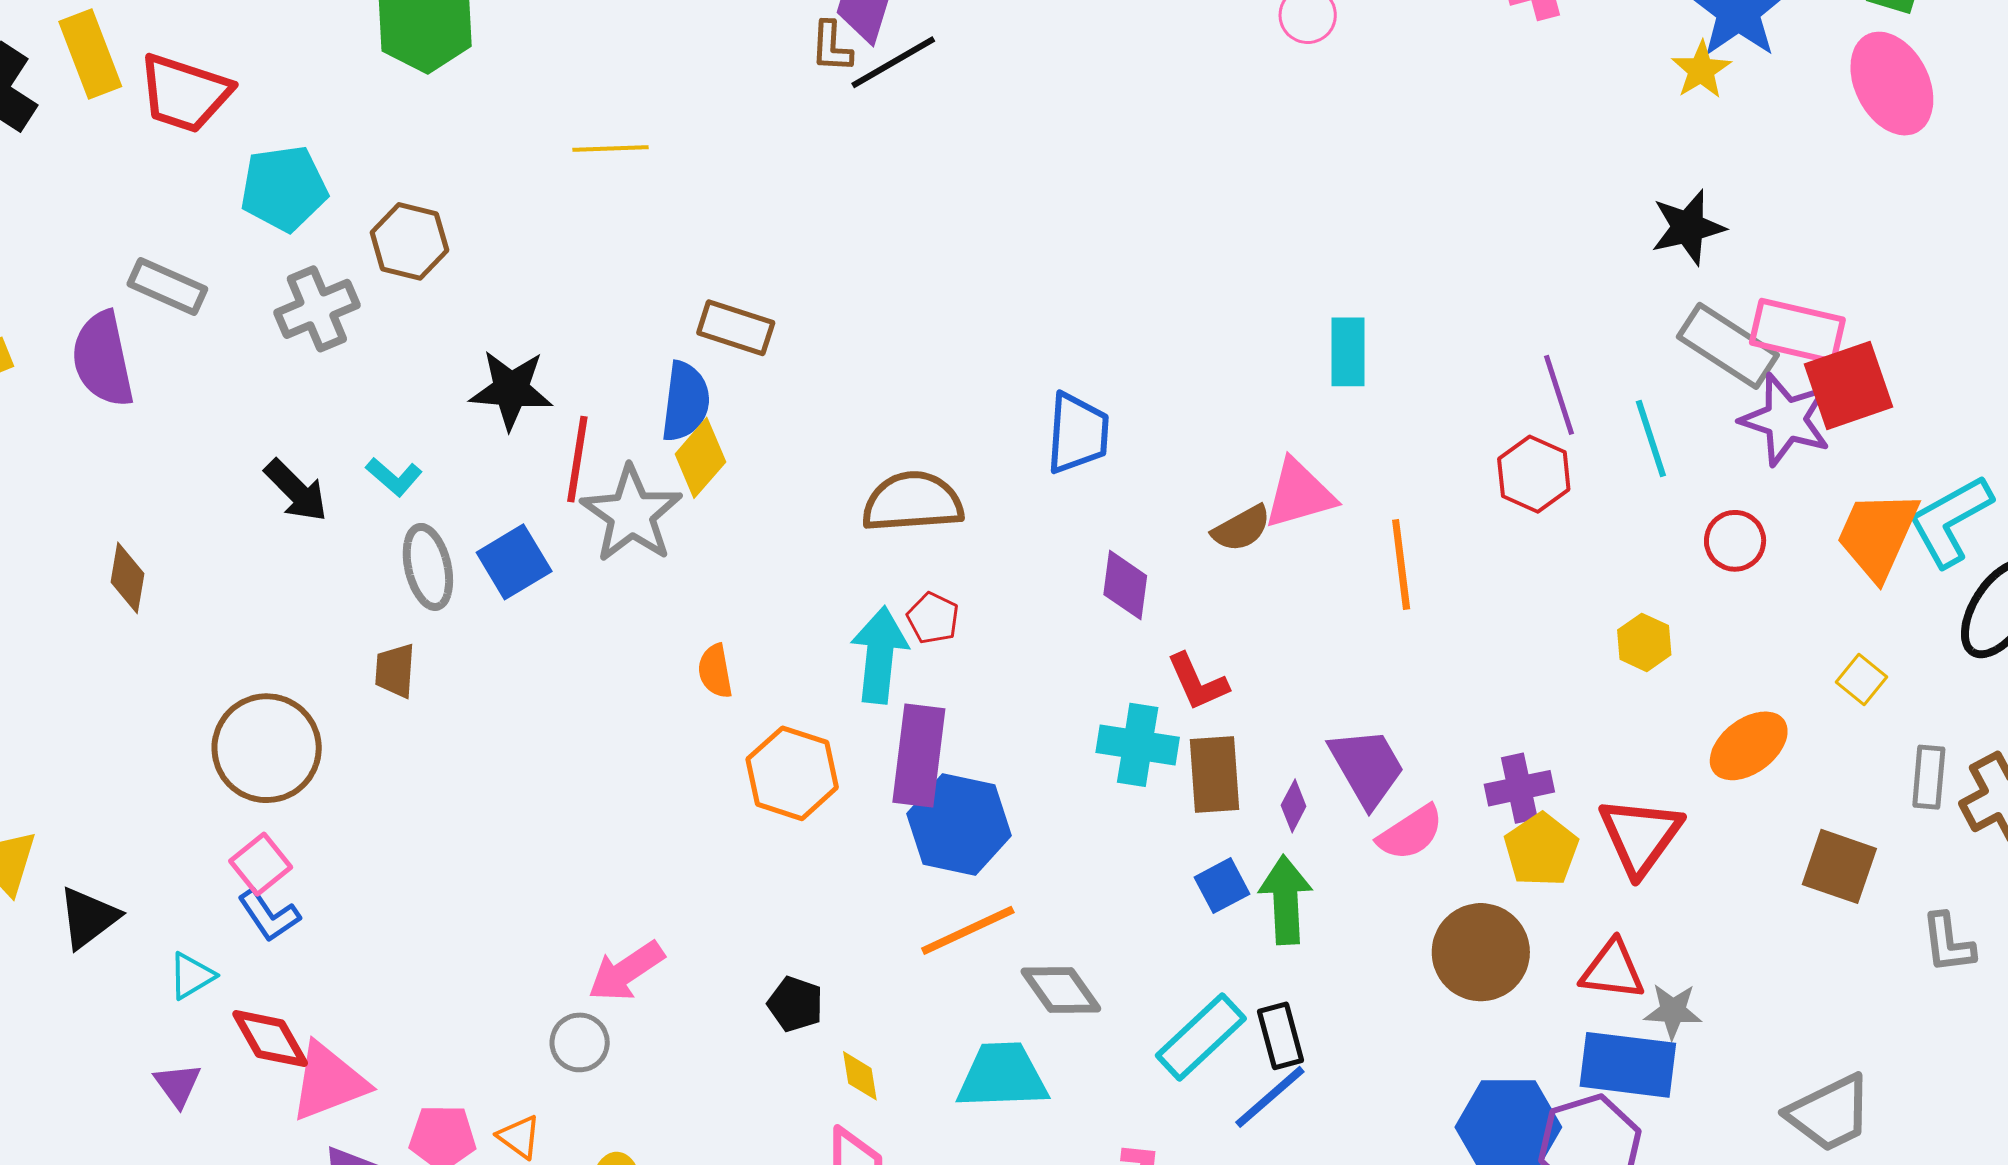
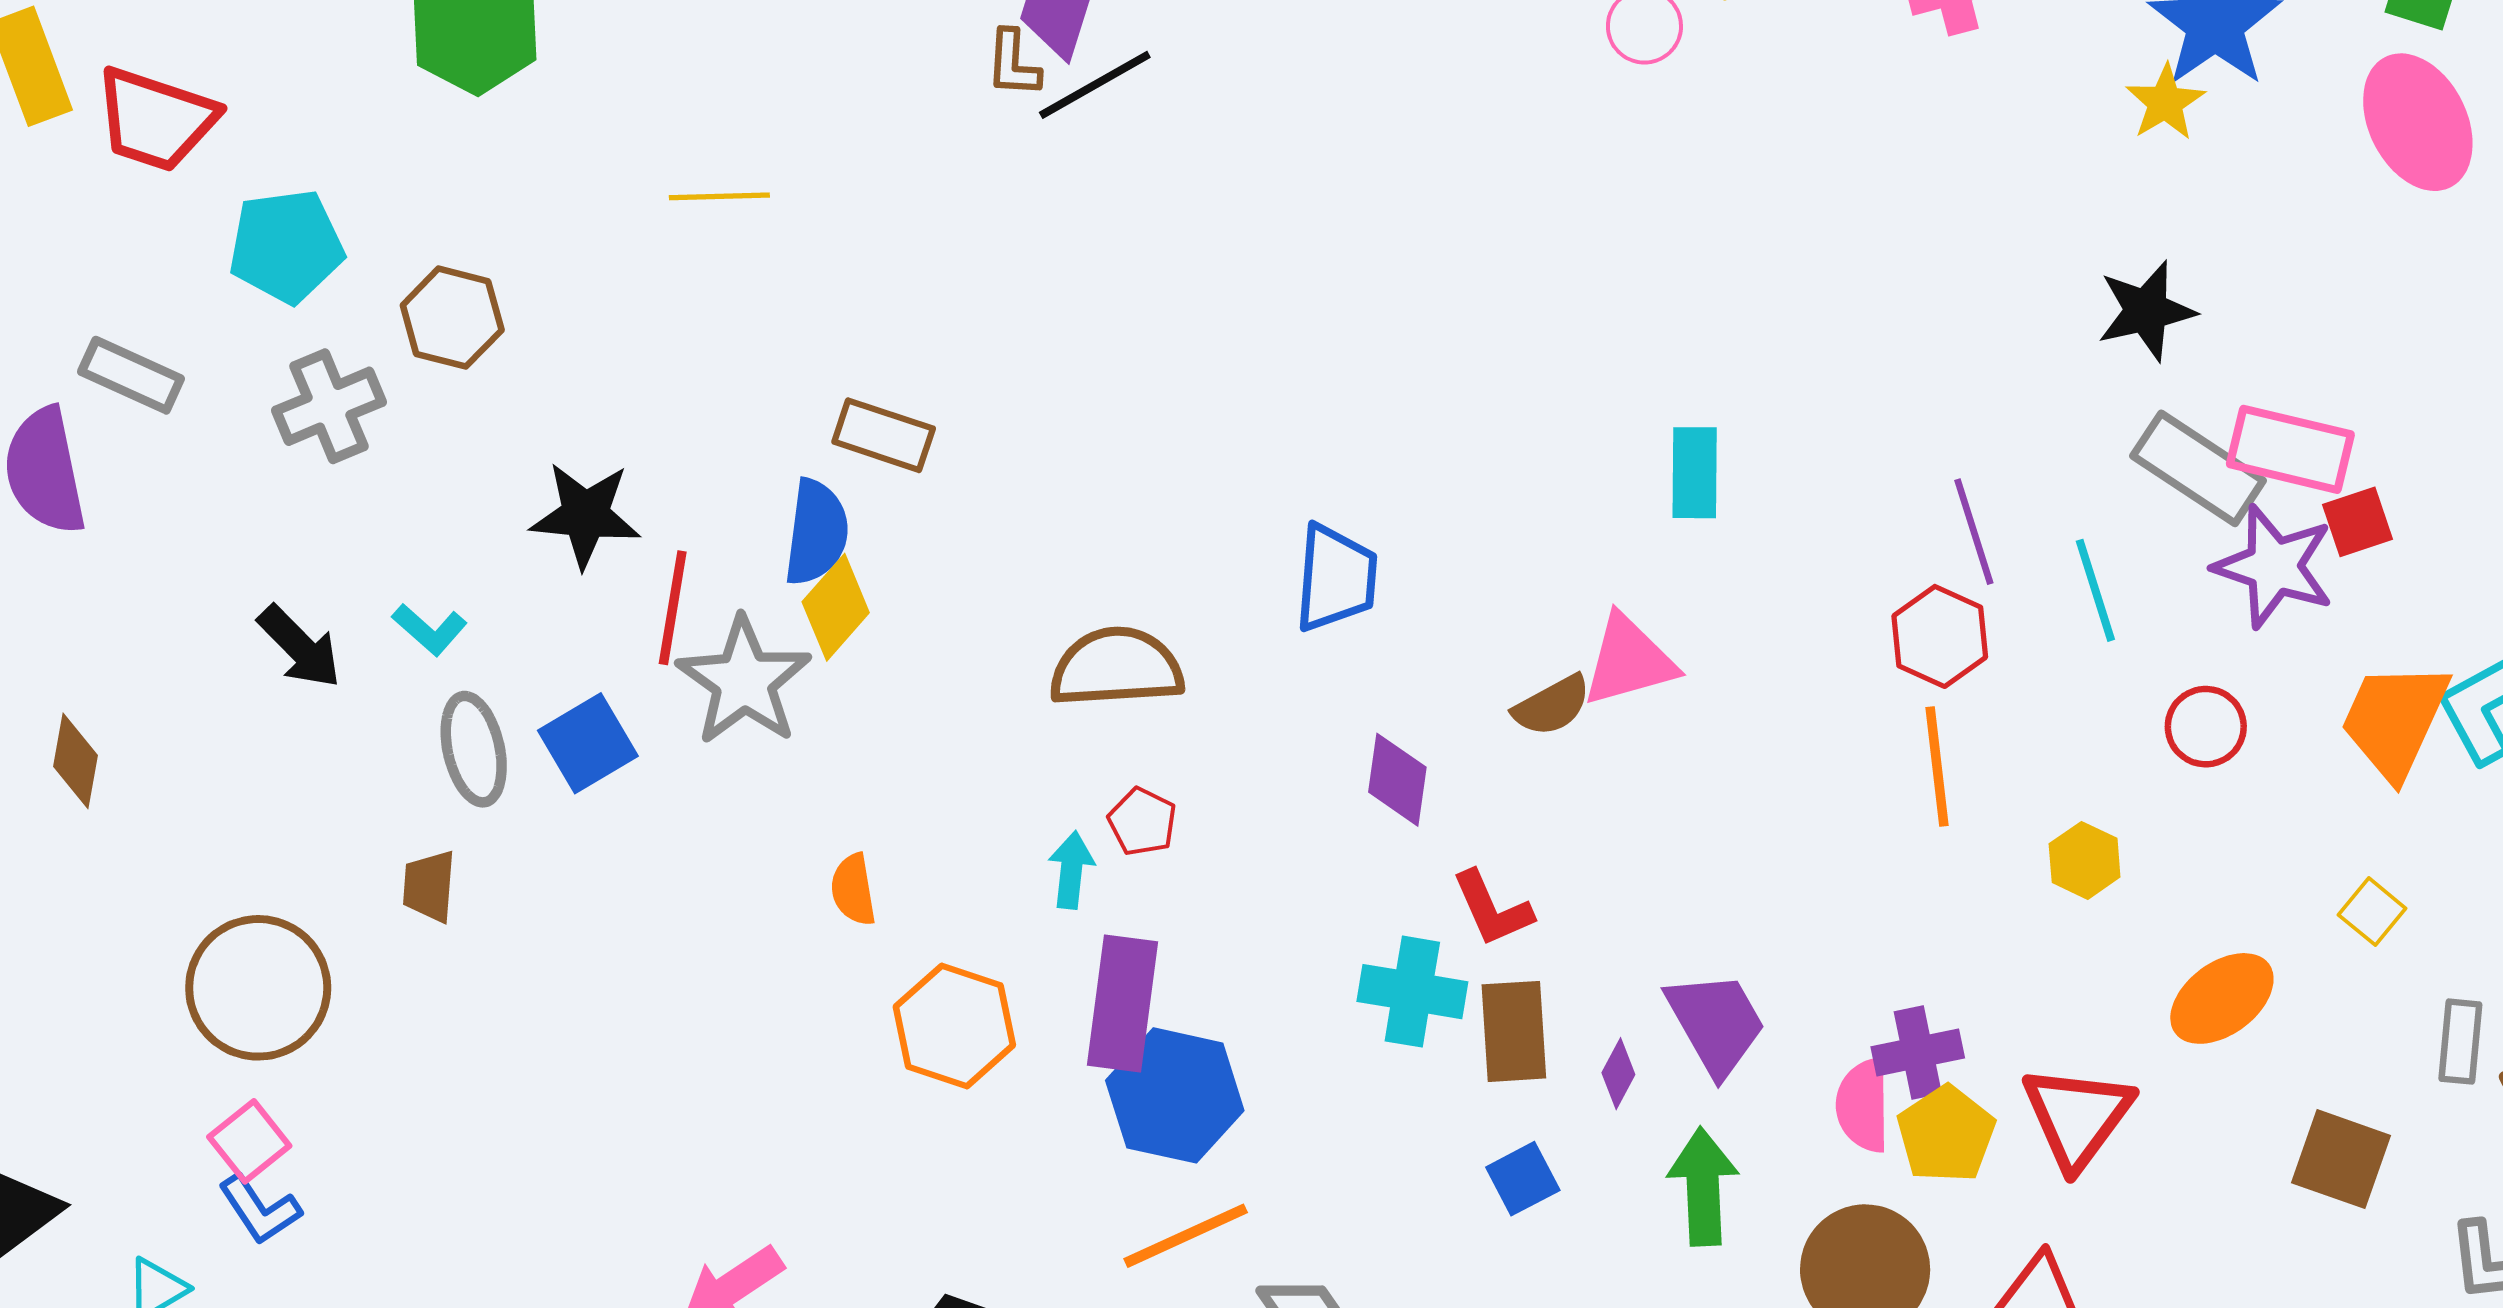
red square: (1849, 385) -> (2358, 522), size x0.6
orange line: (1401, 565) -> (1937, 766), moved
cyan arrow: (880, 655) -> (1071, 870), size x0.6
pink semicircle: (1410, 833) -> (1863, 1105), moved, turned 122
green arrow: (1286, 900) -> (1703, 1187), moved

